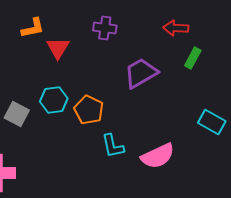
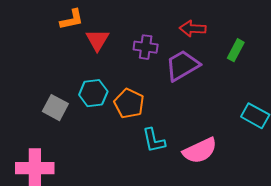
purple cross: (105, 28) -> (146, 47), moved
red arrow: (176, 28) -> (193, 29), moved

